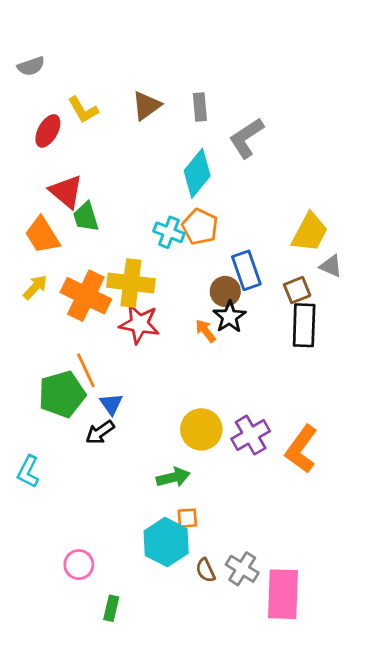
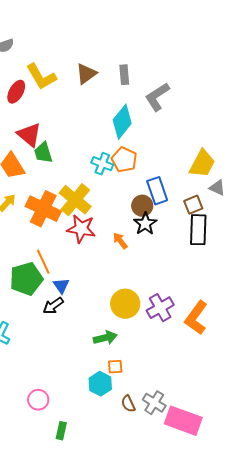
yellow L-shape: (83, 110) -> (41, 77), size x1.4
yellow cross: (131, 283) -> (75, 200), turned 32
orange arrow: (206, 331) -> (120, 241), moved
cyan hexagon: (166, 542) -> (100, 384), size x0.7
pink rectangle: (283, 594) -> (183, 421), turned -72

